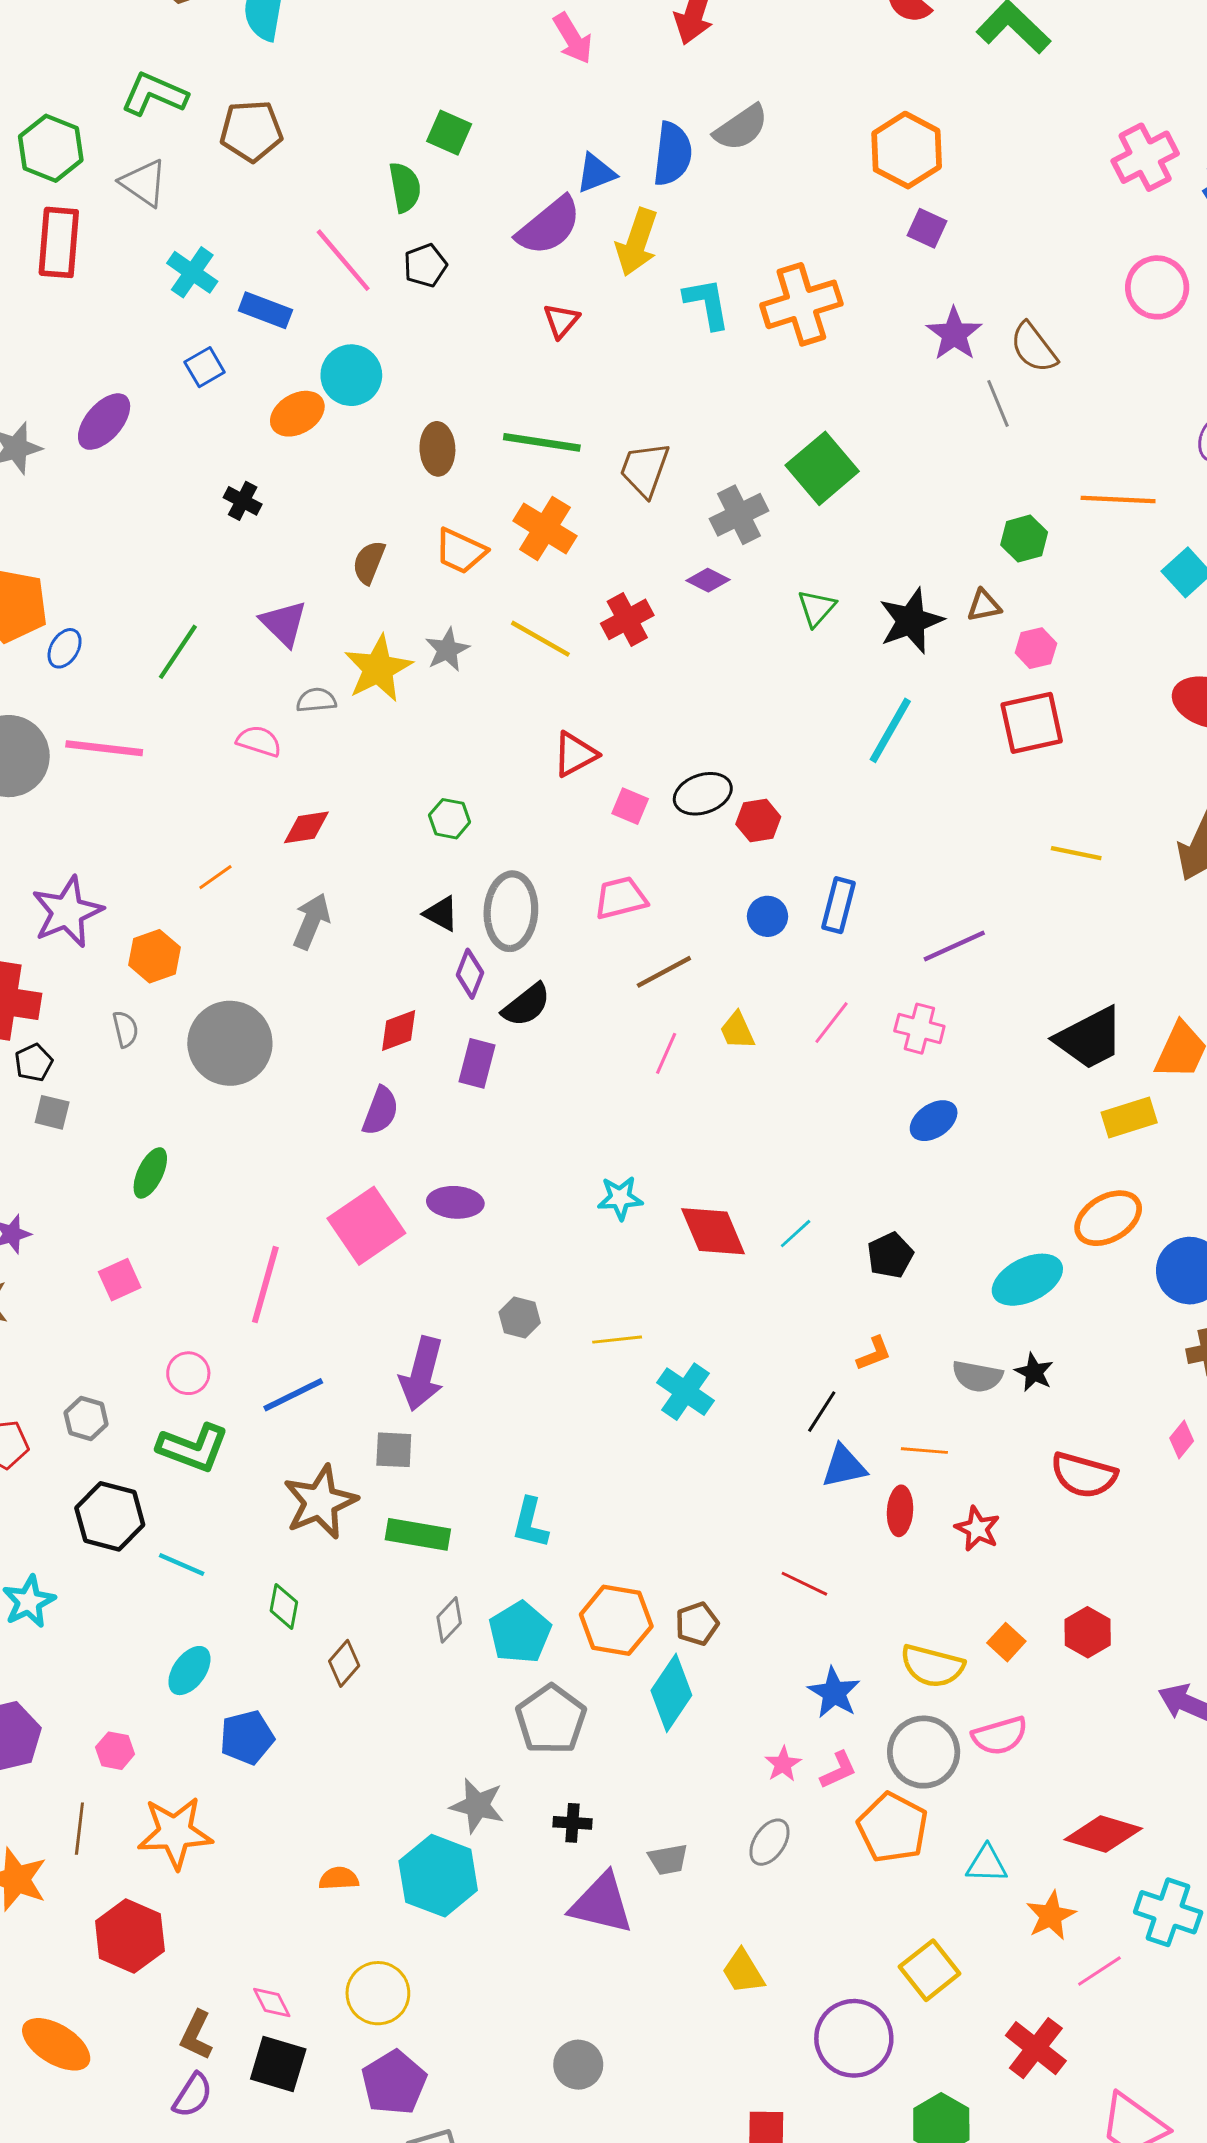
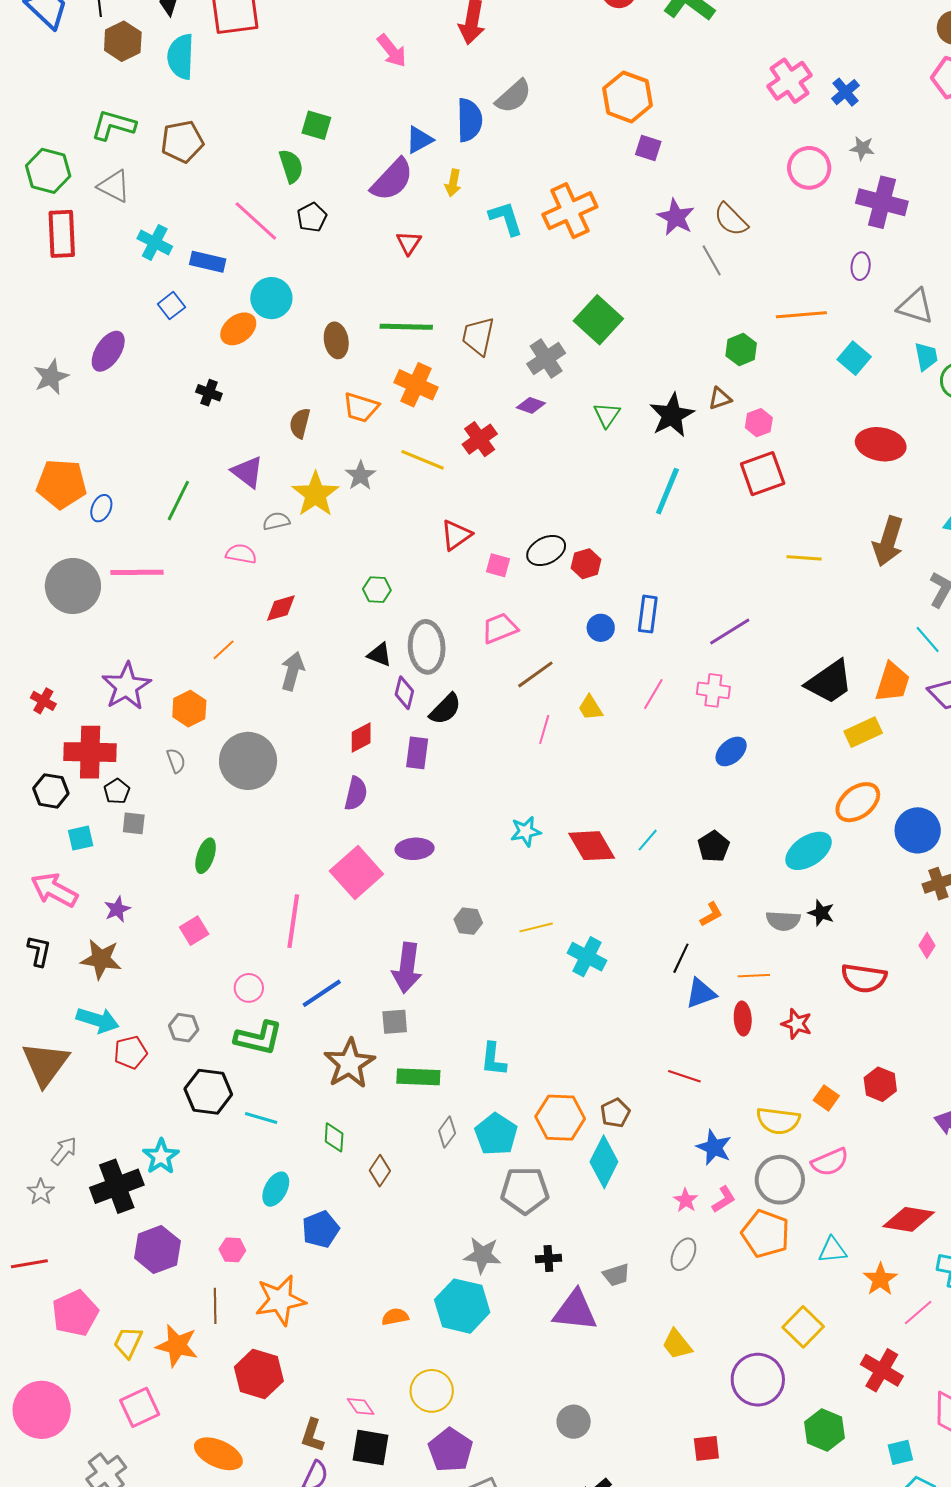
yellow arrow: (637, 242) -> (453, 183), size x0.6
gray pentagon: (551, 1719) -> (525, 1190), turned -30

